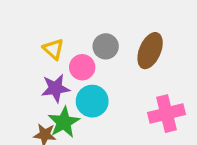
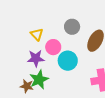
gray circle: (106, 46) -> (72, 27), moved
cyan circle: (92, 101) -> (68, 61), moved

